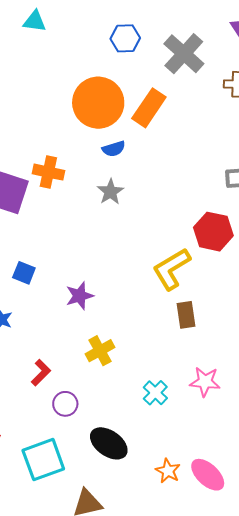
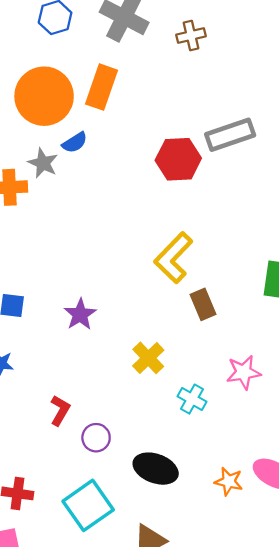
gray star: (110, 192) -> (43, 163), moved
red hexagon: (213, 232) -> (178, 159), moved
yellow cross: (100, 351) -> (148, 358), moved

